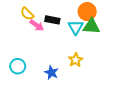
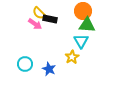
yellow semicircle: (27, 14) -> (39, 13), moved
cyan triangle: (76, 27) -> (81, 41), moved
cyan circle: (18, 66) -> (25, 64), moved

